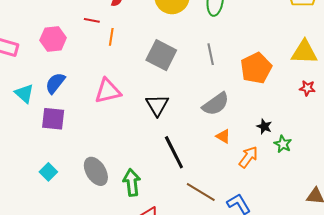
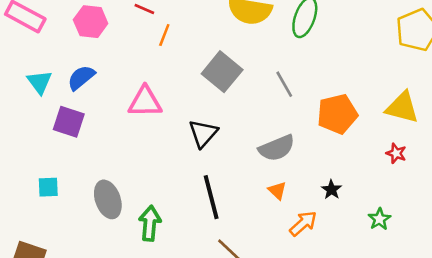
gray line: (211, 54) -> (284, 84), turned -30
green star: (283, 144) -> (379, 219), moved
cyan square: (48, 172) -> (48, 187), turned 30

